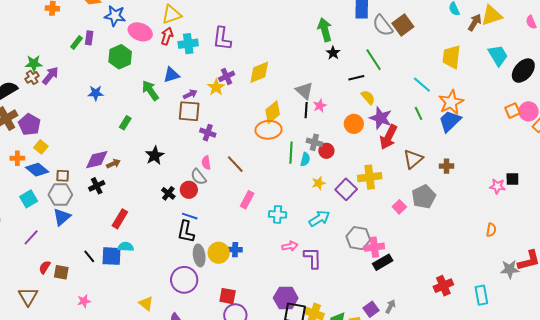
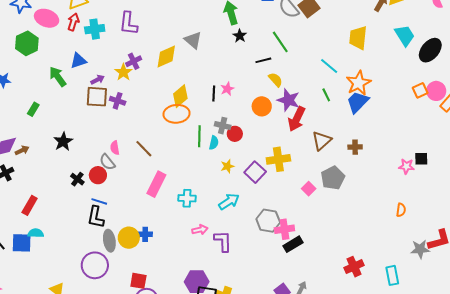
gray triangle: (304, 91) -> (193, 40), moved
purple cross: (208, 133) -> (118, 101), moved
pink rectangle: (247, 200) -> (156, 184), size x1.4

